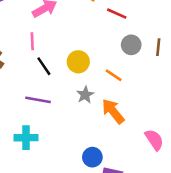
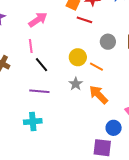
red line: (117, 14) -> (84, 20), moved
yellow circle: (78, 62) -> (78, 57), moved
blue circle: (92, 157) -> (114, 128), moved

